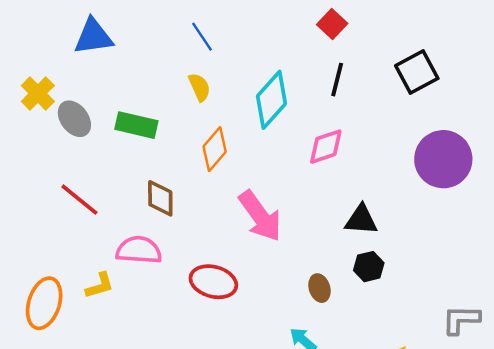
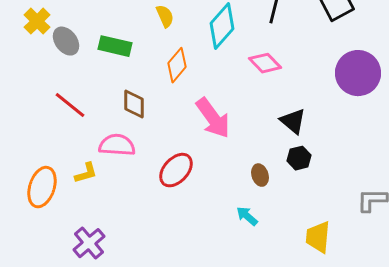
pink diamond: (326, 147) -> (265, 63), turned 64
black triangle: (361, 220) -> (293, 121), turned 36
red ellipse: (213, 282) -> (176, 170), turned -63

